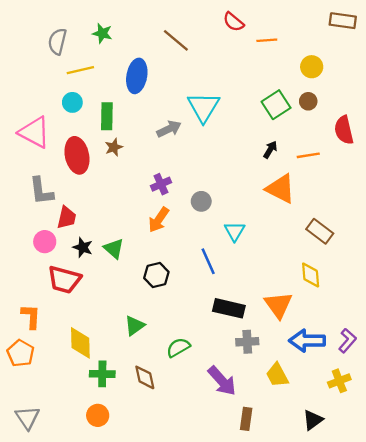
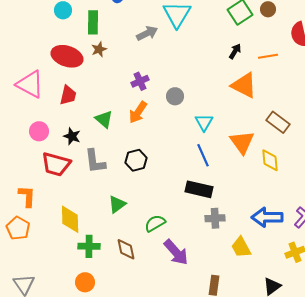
pink triangle: (34, 132) -> (30, 84), moved
red ellipse: (77, 155) -> (67, 56), turned -60
gray L-shape: (41, 191) -> (95, 161), moved
red trapezoid: (67, 217) -> (68, 95), moved
green triangle: (114, 249) -> (104, 119), moved
blue line: (208, 261) -> (203, 155), moved
orange triangle: (278, 305) -> (242, 142), moved
purple arrow: (222, 381) -> (176, 252), moved

